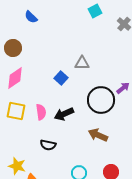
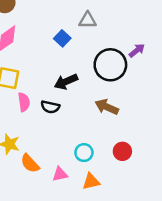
pink semicircle: (41, 112) -> (24, 102), moved
black semicircle: (48, 145) -> (50, 107), moved

